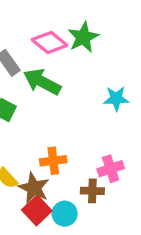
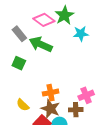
cyan star: (116, 99) -> (81, 34), moved
brown star: (34, 188) -> (50, 109), moved

